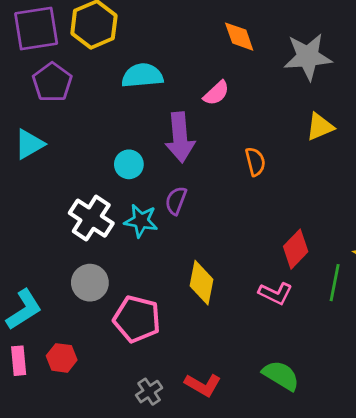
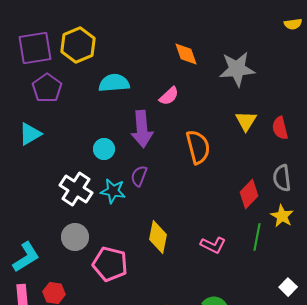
yellow triangle: (320, 127) -> (246, 121), turned -35
orange semicircle: (255, 162) -> (198, 147), size x1.6
red diamond: (296, 249) -> (249, 194), moved

